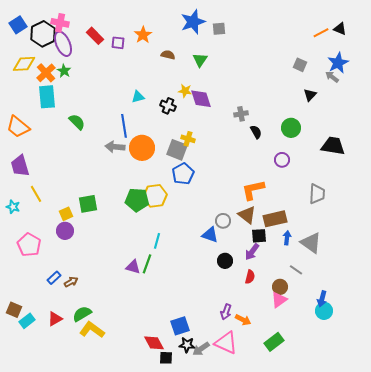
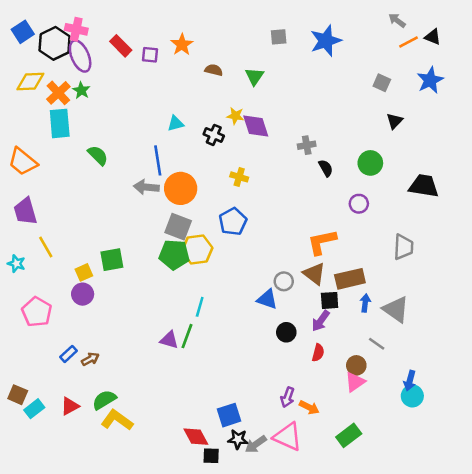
blue star: (193, 22) -> (326, 41), moved
gray arrow: (332, 77) -> (397, 20), moved
gray square: (177, 150) -> (178, 227), moved

